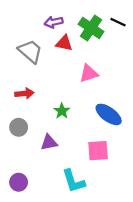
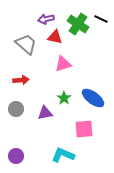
pink triangle: (89, 74) -> (63, 64), moved
green star: (62, 111) -> (64, 98), moved
purple triangle: (49, 142) -> (45, 113), moved
cyan L-shape: (74, 181) -> (63, 155), turned 130

